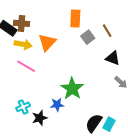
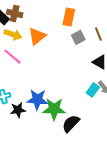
green star: (72, 89) -> (54, 109), moved, turned 30
blue star: (57, 105) -> (37, 99), size x1.5
cyan rectangle: (109, 124) -> (93, 90), moved

